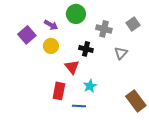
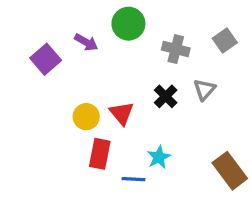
yellow circle: (51, 46) -> (86, 117), moved
black cross: (86, 49) -> (166, 96), moved, turned 32
cyan star: (90, 86) -> (159, 157), moved

